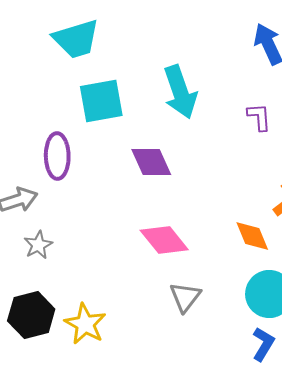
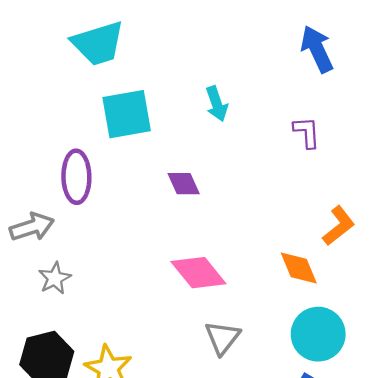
cyan arrow: (180, 92) -> (217, 104), size x0.6
purple diamond: (151, 162) -> (184, 184), size x0.7

